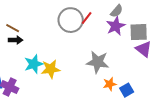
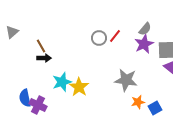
gray circle: (71, 20) -> (99, 38), size x0.6
brown line: (13, 28) -> (41, 46), turned 32
yellow star: (51, 69) -> (79, 87), turned -30

